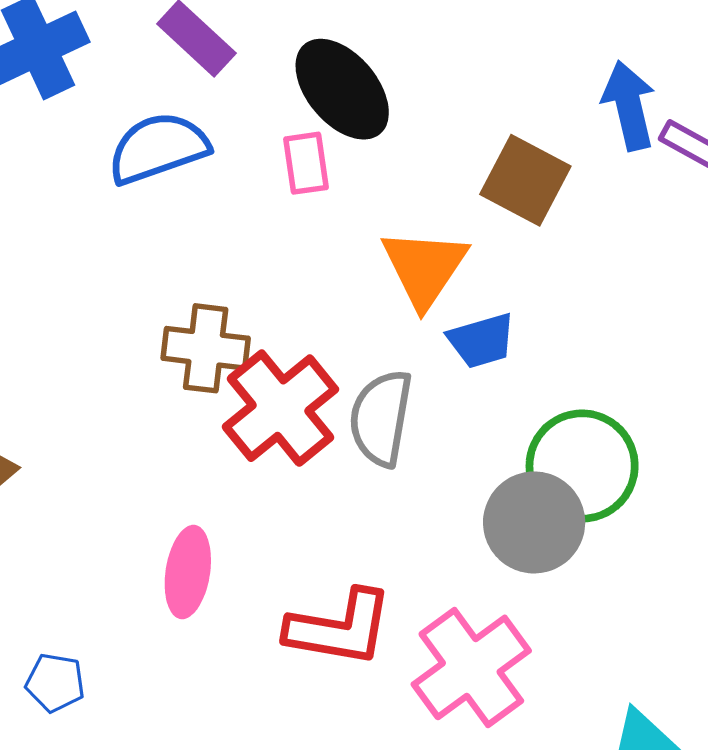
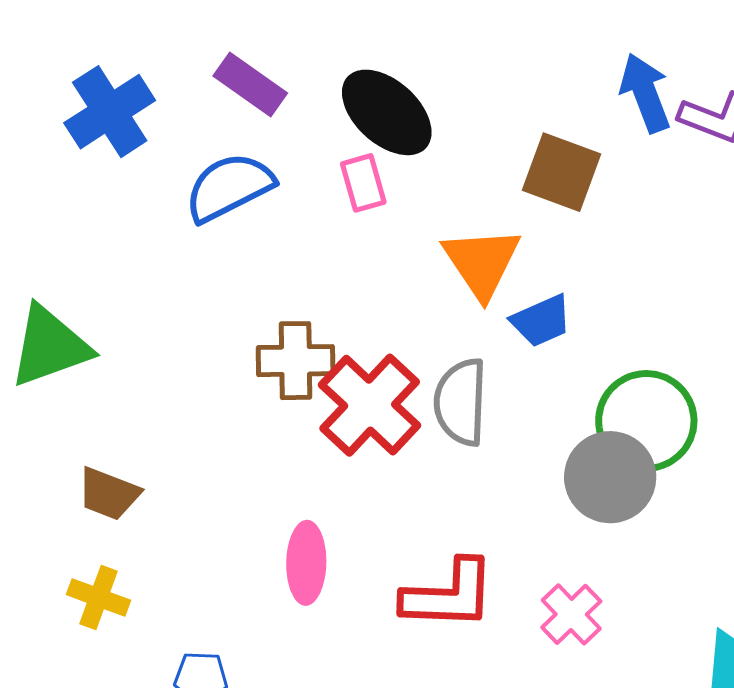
pink cross: (471, 667) -> (571, 614), size x0.6

